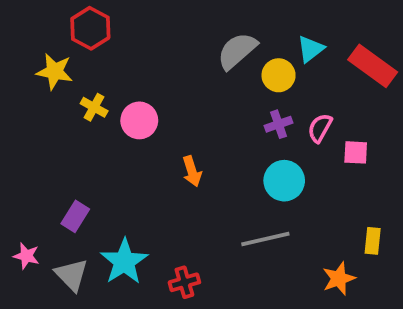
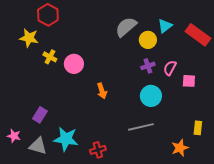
cyan star: (124, 262) -> (66, 139), turned -30
gray triangle: (72, 275) -> (38, 146), turned -30

